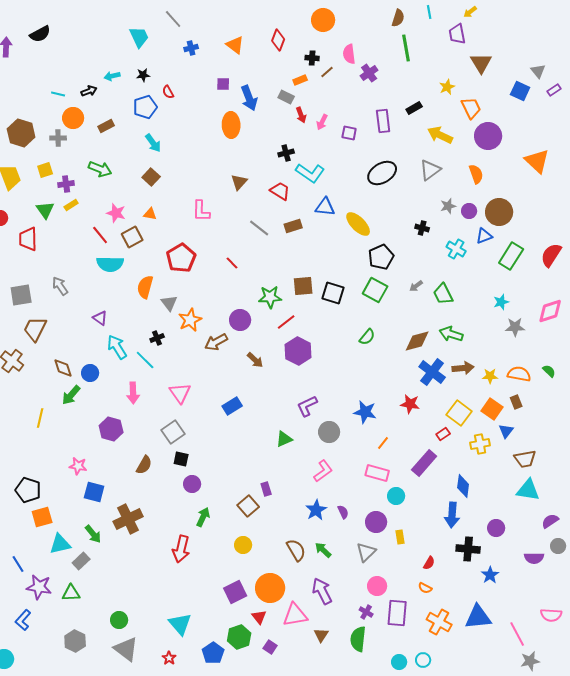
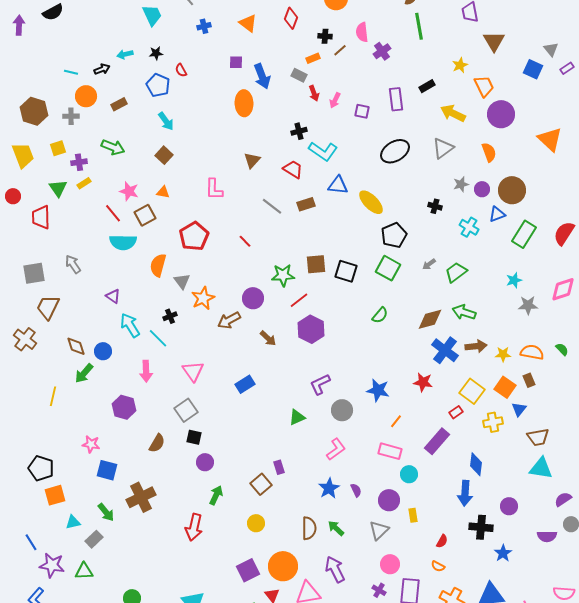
blue pentagon: (145, 107) -> (158, 85), turned -30
green trapezoid: (443, 294) -> (456, 272), turned 80
cyan triangle: (60, 544) -> (73, 522), size x0.7
brown semicircle: (296, 550) -> (309, 528), turned 30

